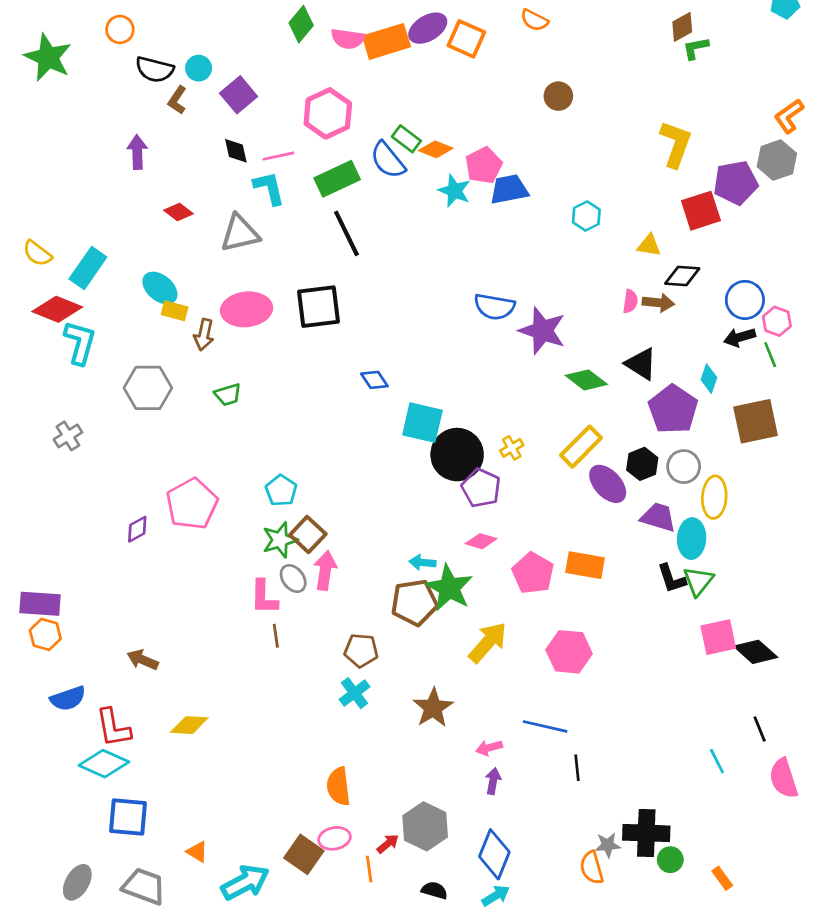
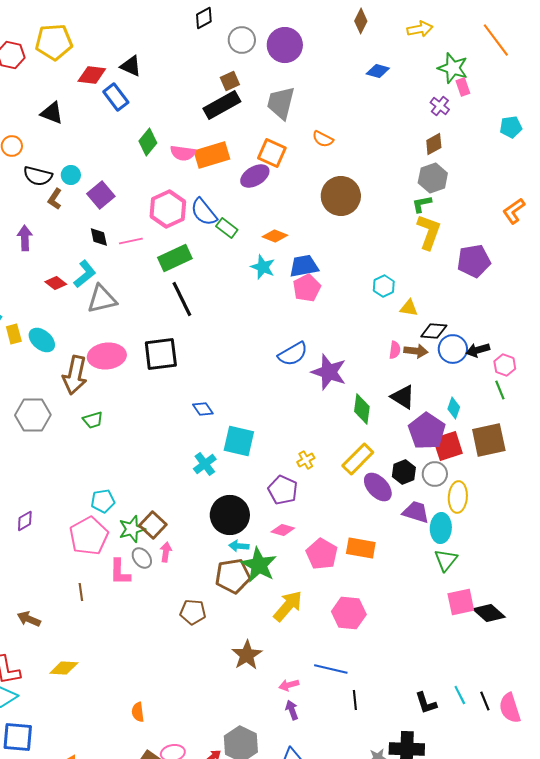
purple ellipse: (428, 28) -> (255, 176), moved
green L-shape: (696, 48) -> (422, 204), moved
brown circle: (558, 96) -> (341, 196), size x1.8
orange diamond: (436, 149) -> (275, 236), moved
blue semicircle: (388, 160) -> (204, 212), moved
gray hexagon: (777, 160) -> (433, 178), moved
pink pentagon: (484, 165) -> (307, 288), moved
cyan L-shape: (269, 188) -> (85, 274), moved, turned 64
red square: (701, 211) -> (448, 446), moved
cyan hexagon: (586, 216) -> (384, 286), moved
blue circle: (745, 300) -> (453, 349), moved
blue semicircle: (494, 307) -> (293, 354), turned -40
yellow rectangle: (175, 311) -> (14, 334), moved, turned 60
brown arrow: (204, 335) -> (75, 375), size x1.6
black arrow: (740, 337) -> (478, 350), moved
green diamond: (586, 380) -> (362, 409), turned 60
black circle: (457, 455) -> (230, 515), moved
cyan pentagon: (281, 491) -> (103, 501), moved, turned 30
pink pentagon: (192, 504) -> (89, 536), moved
pink arrow: (325, 570) -> (166, 552), size x0.7
black L-shape: (672, 578) -> (426, 703), moved
brown line: (276, 636) -> (81, 592), moved
cyan cross: (354, 693) -> (205, 464), moved
black line: (760, 729) -> (485, 701), moved
purple arrow: (493, 781) -> (292, 710), turned -30
orange semicircle: (338, 786) -> (138, 712), moved, size x0.7

